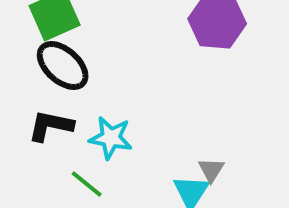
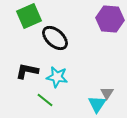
black ellipse: (63, 66) -> (55, 38), moved

